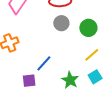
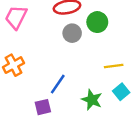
green circle: (88, 28) -> (97, 22), moved
yellow line: (92, 55) -> (114, 66), turned 42

